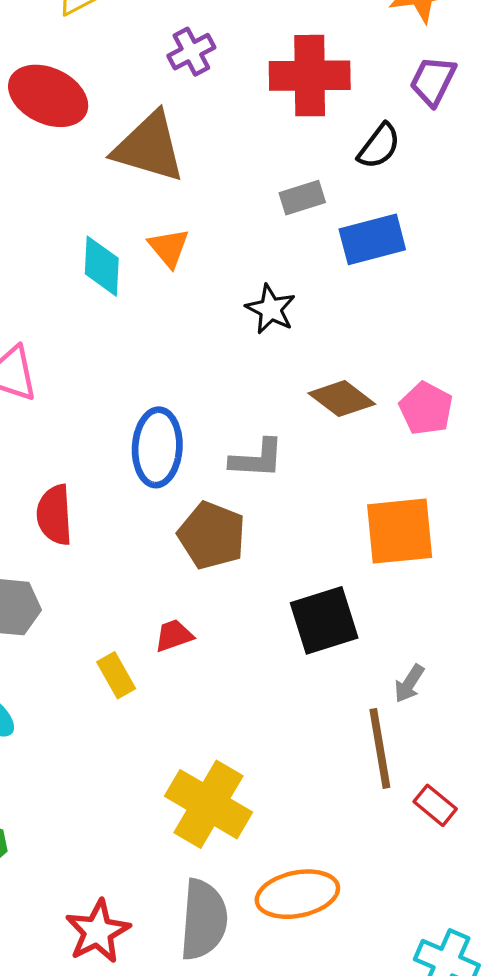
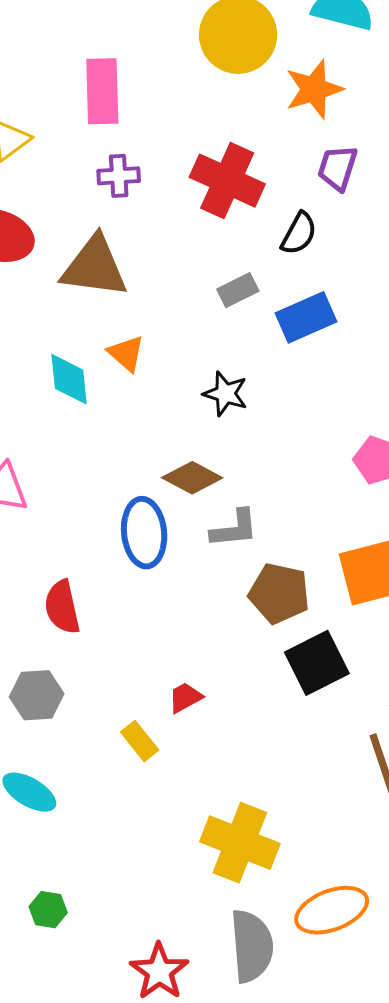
purple cross: (191, 52) -> (119, 176), turned 33
red cross: (310, 76) -> (227, 181), turned 34
brown diamond: (342, 399) -> (192, 478), moved
brown pentagon: (212, 535) -> (279, 593), moved

